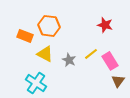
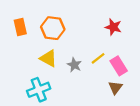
orange rectangle: (25, 36) -> (20, 27), moved, turned 56
brown triangle: (118, 81) -> (115, 88), moved
cyan cross: (36, 83) -> (39, 90), turned 35

